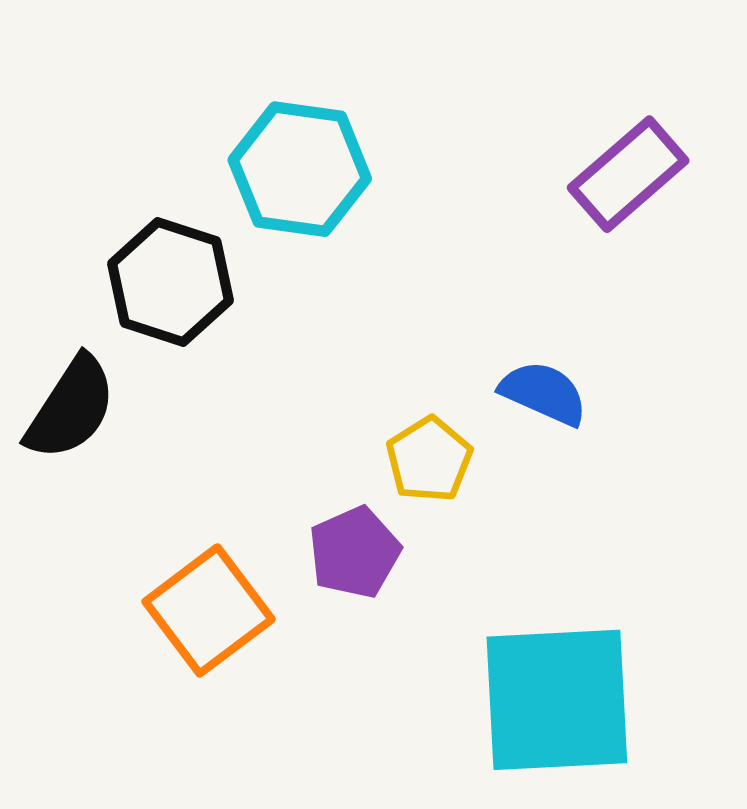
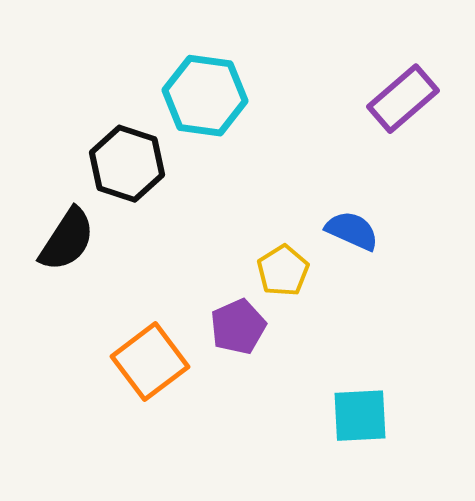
cyan square: (557, 700) -> (360, 416), size x0.6

